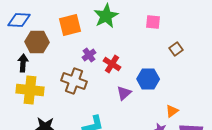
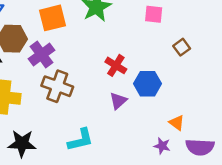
purple cross: (89, 55) -> (41, 54), moved, size x1.5
red cross: (112, 64) -> (116, 65), moved
orange triangle: (172, 111) -> (177, 123), turned -48

